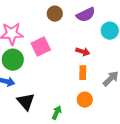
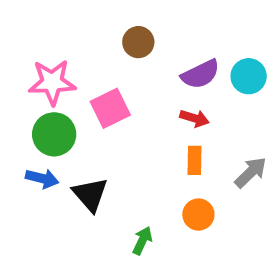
purple semicircle: (86, 15) -> (200, 74), moved
black triangle: (26, 102) -> (90, 194), moved

